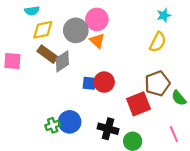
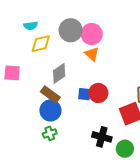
gray circle: (76, 30) -> (71, 30), moved
brown rectangle: (47, 54) -> (50, 94), moved
blue circle: (70, 122) -> (50, 110), moved

